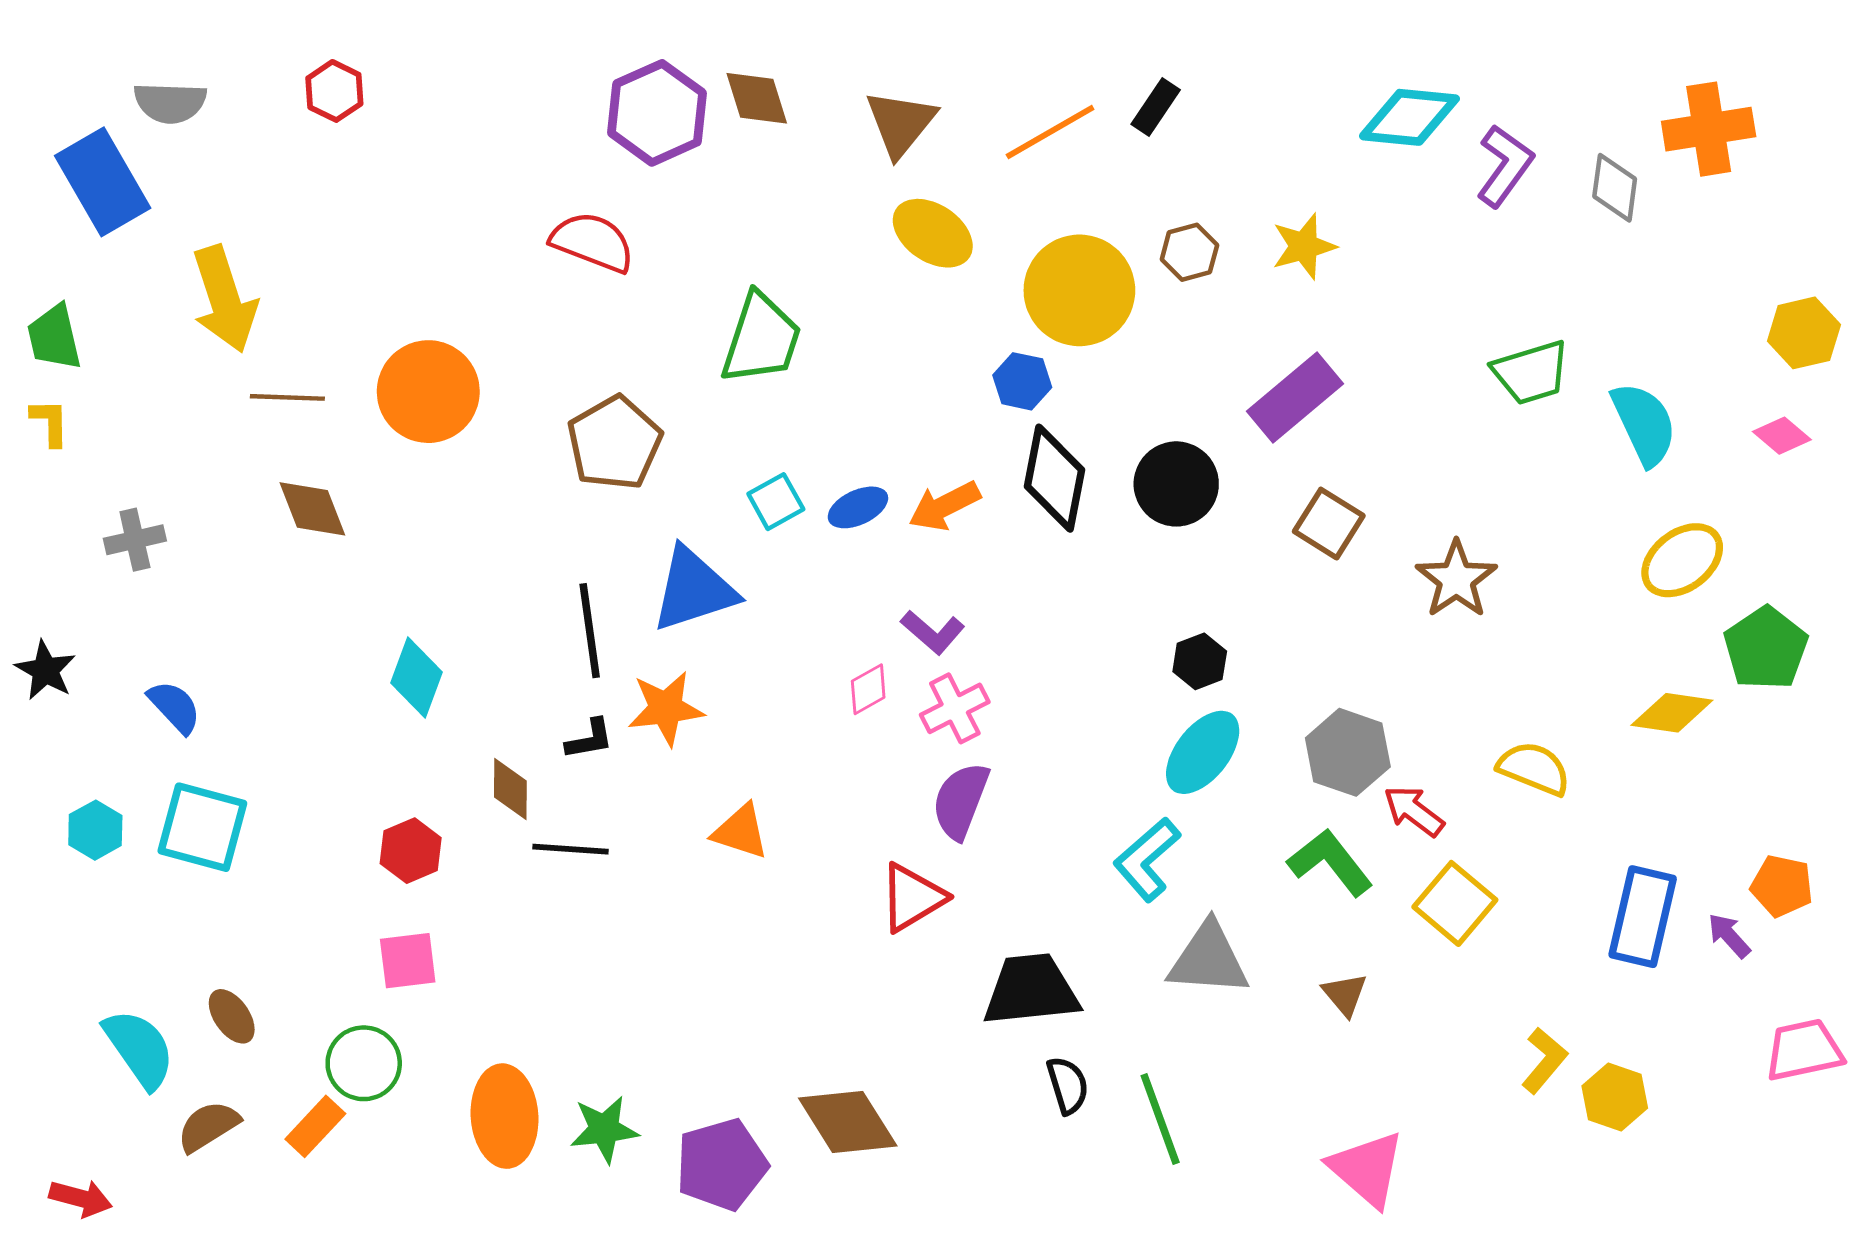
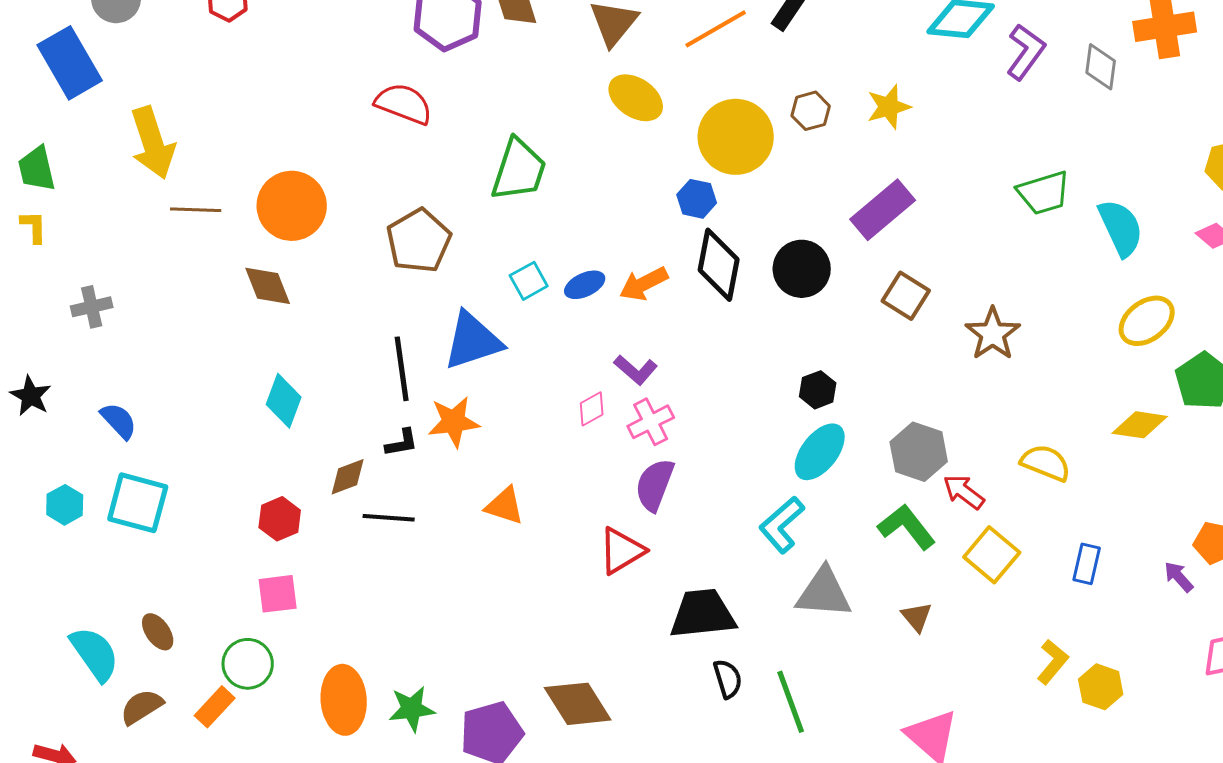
brown diamond: (312, 509) -> (268, 286), moved
brown diamond: (510, 789) -> (348, 477), turned 69
blue rectangle: (1643, 917) -> (1087, 564), moved, size x0.6

